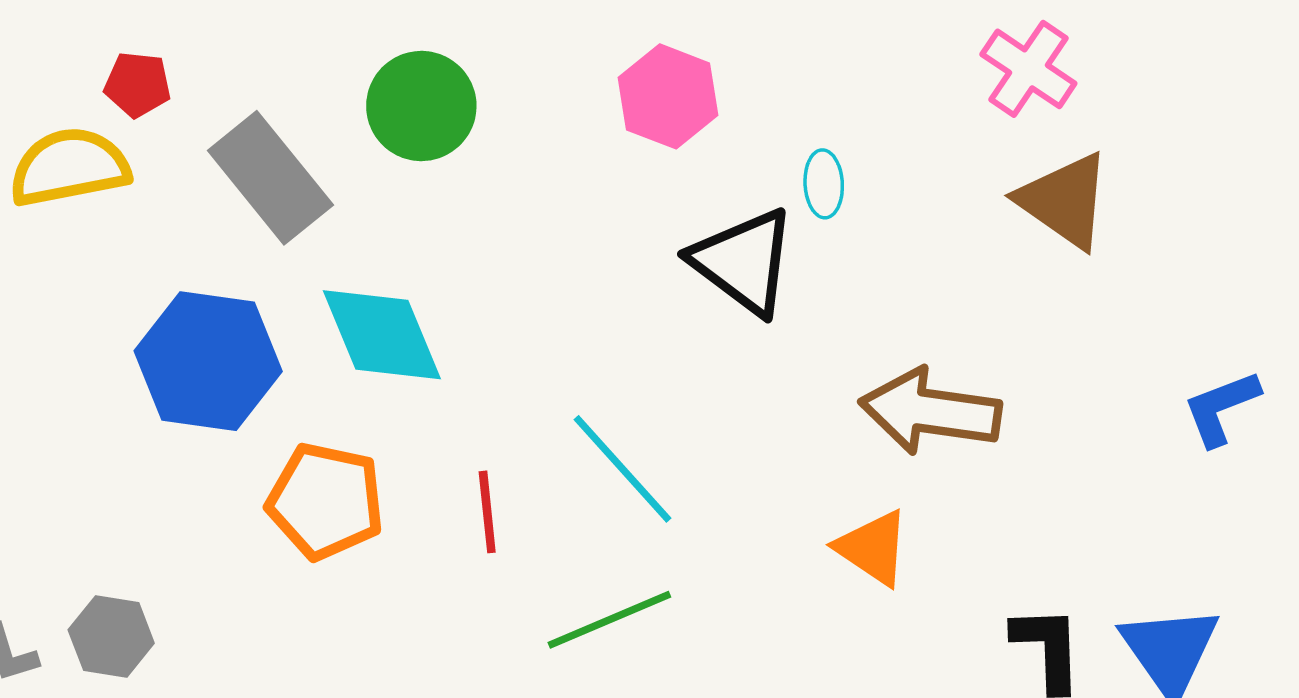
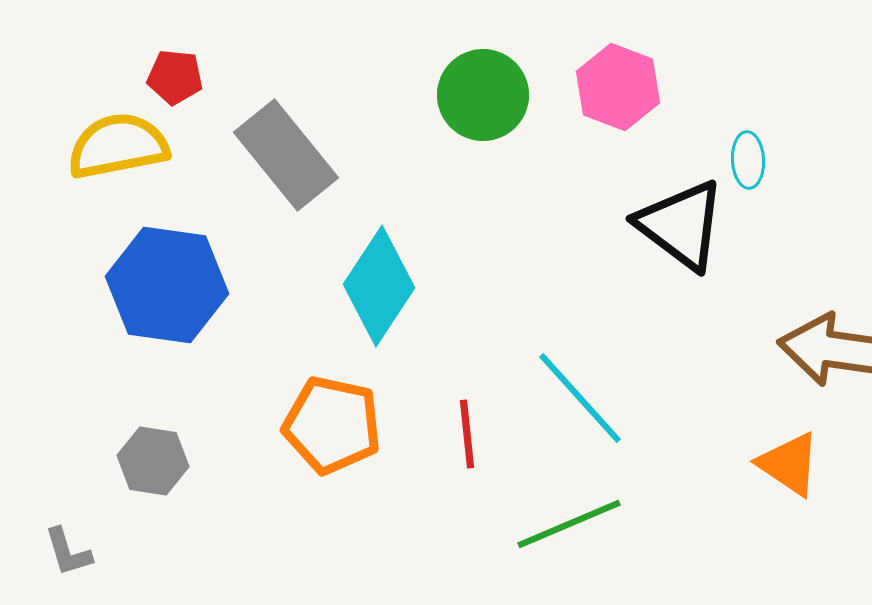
green circle: (421, 106) -> (483, 95), moved
cyan diamond: (382, 335) -> (379, 286), turned 56
blue hexagon: (208, 361) -> (167, 285), moved
gray hexagon: (111, 636) -> (153, 461), moved

